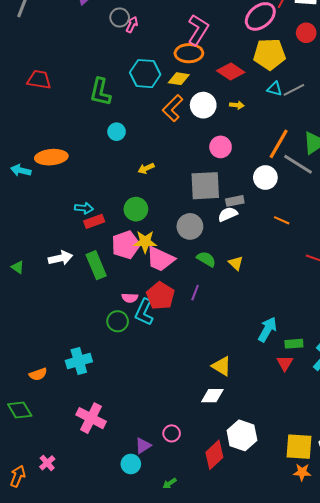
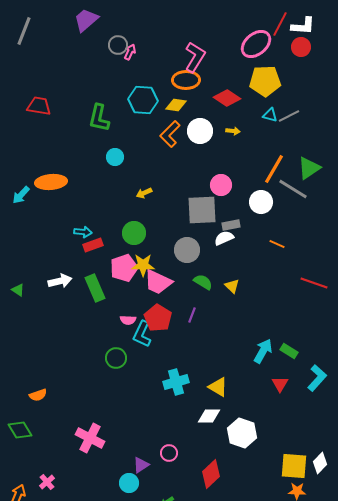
red circle: (306, 33) -> (301, 47), moved
pink circle: (221, 147) -> (221, 185), moved
cyan arrow: (21, 170) -> (21, 195), turned -60
green circle: (118, 321) -> (116, 358), moved
green rectangle: (294, 344) -> (289, 351), moved, turned 36
cyan cross: (79, 361) -> (176, 382), moved
white hexagon: (242, 435) -> (242, 433), moved

